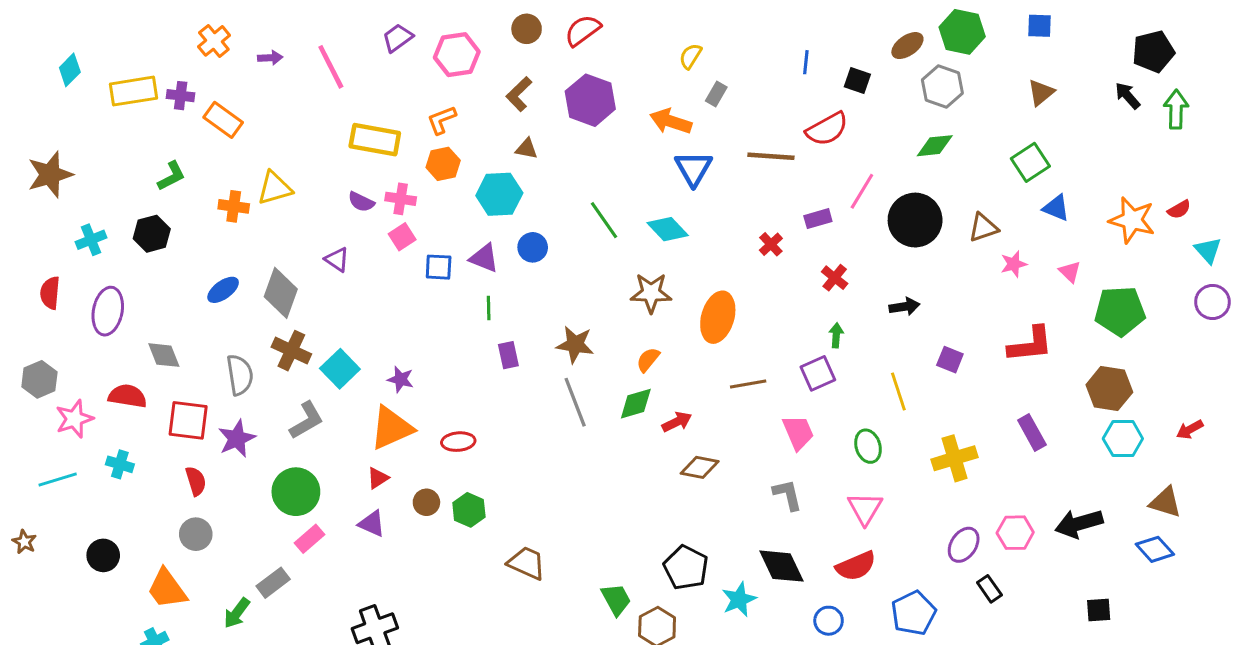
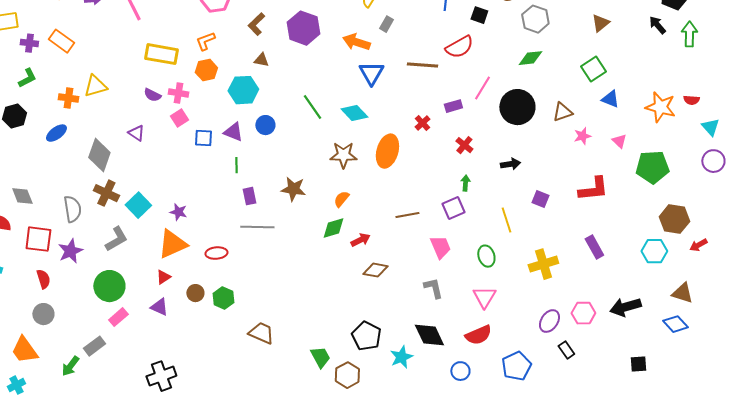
purple cross: (181, 96) -> (29, 43), moved
red semicircle: (1179, 209) -> (691, 100), turned 35
blue ellipse: (223, 290) -> (56, 133), moved
orange ellipse: (718, 317) -> (387, 151), moved
brown hexagon: (1109, 388) -> (674, 219), moved
gray line: (575, 402) -> (257, 227), moved, turned -68

